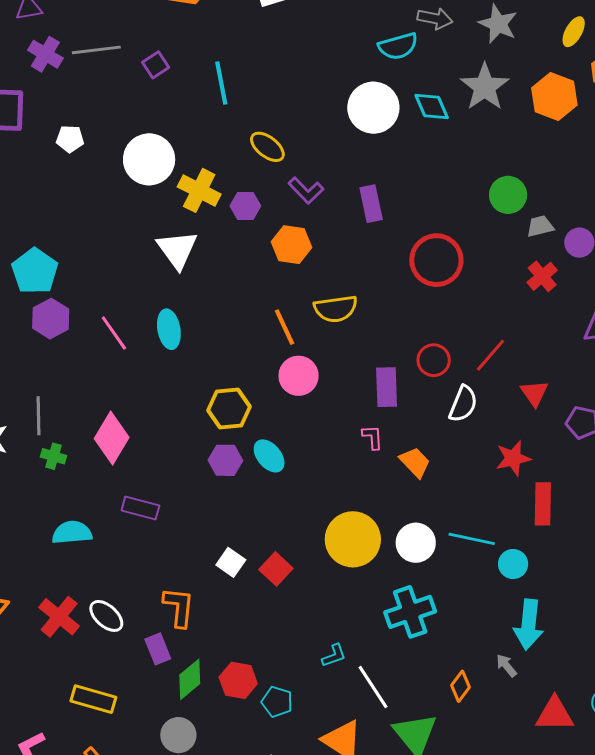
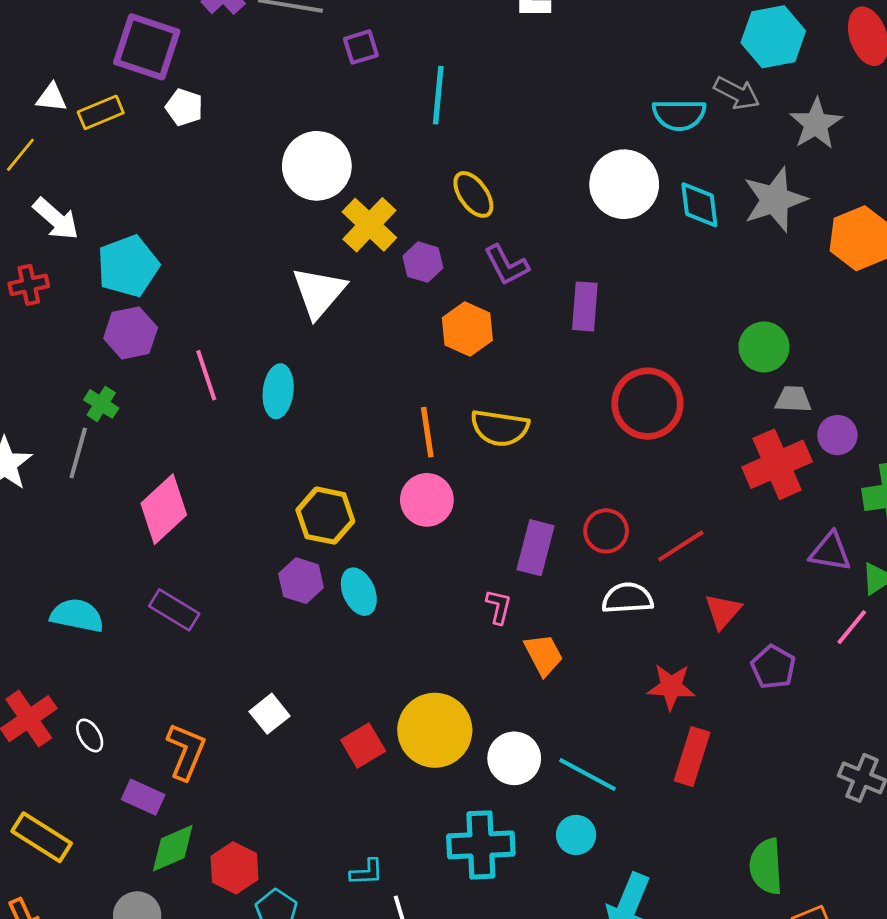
white pentagon: (70, 139) -> (184, 107), moved
red cross: (542, 276) -> (777, 464), size x1.6
white semicircle: (463, 404) -> (627, 598), turned -132
green cross: (53, 456) -> (101, 404), moved
cyan circle: (513, 564) -> (576, 835), moved
red square: (276, 569) -> (363, 746), moved
white ellipse: (106, 616) -> (90, 735), size x0.7
purple rectangle: (158, 649) -> (143, 797), turned -60

